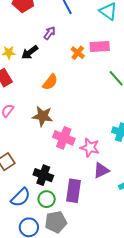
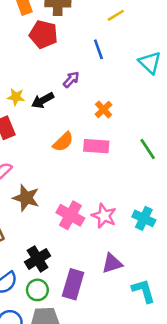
pink rectangle: (100, 46) -> (96, 146), moved
brown star: (43, 116) -> (26, 198), moved
pink star: (90, 148) -> (104, 216), moved
black cross: (43, 175) -> (38, 259), turned 30

